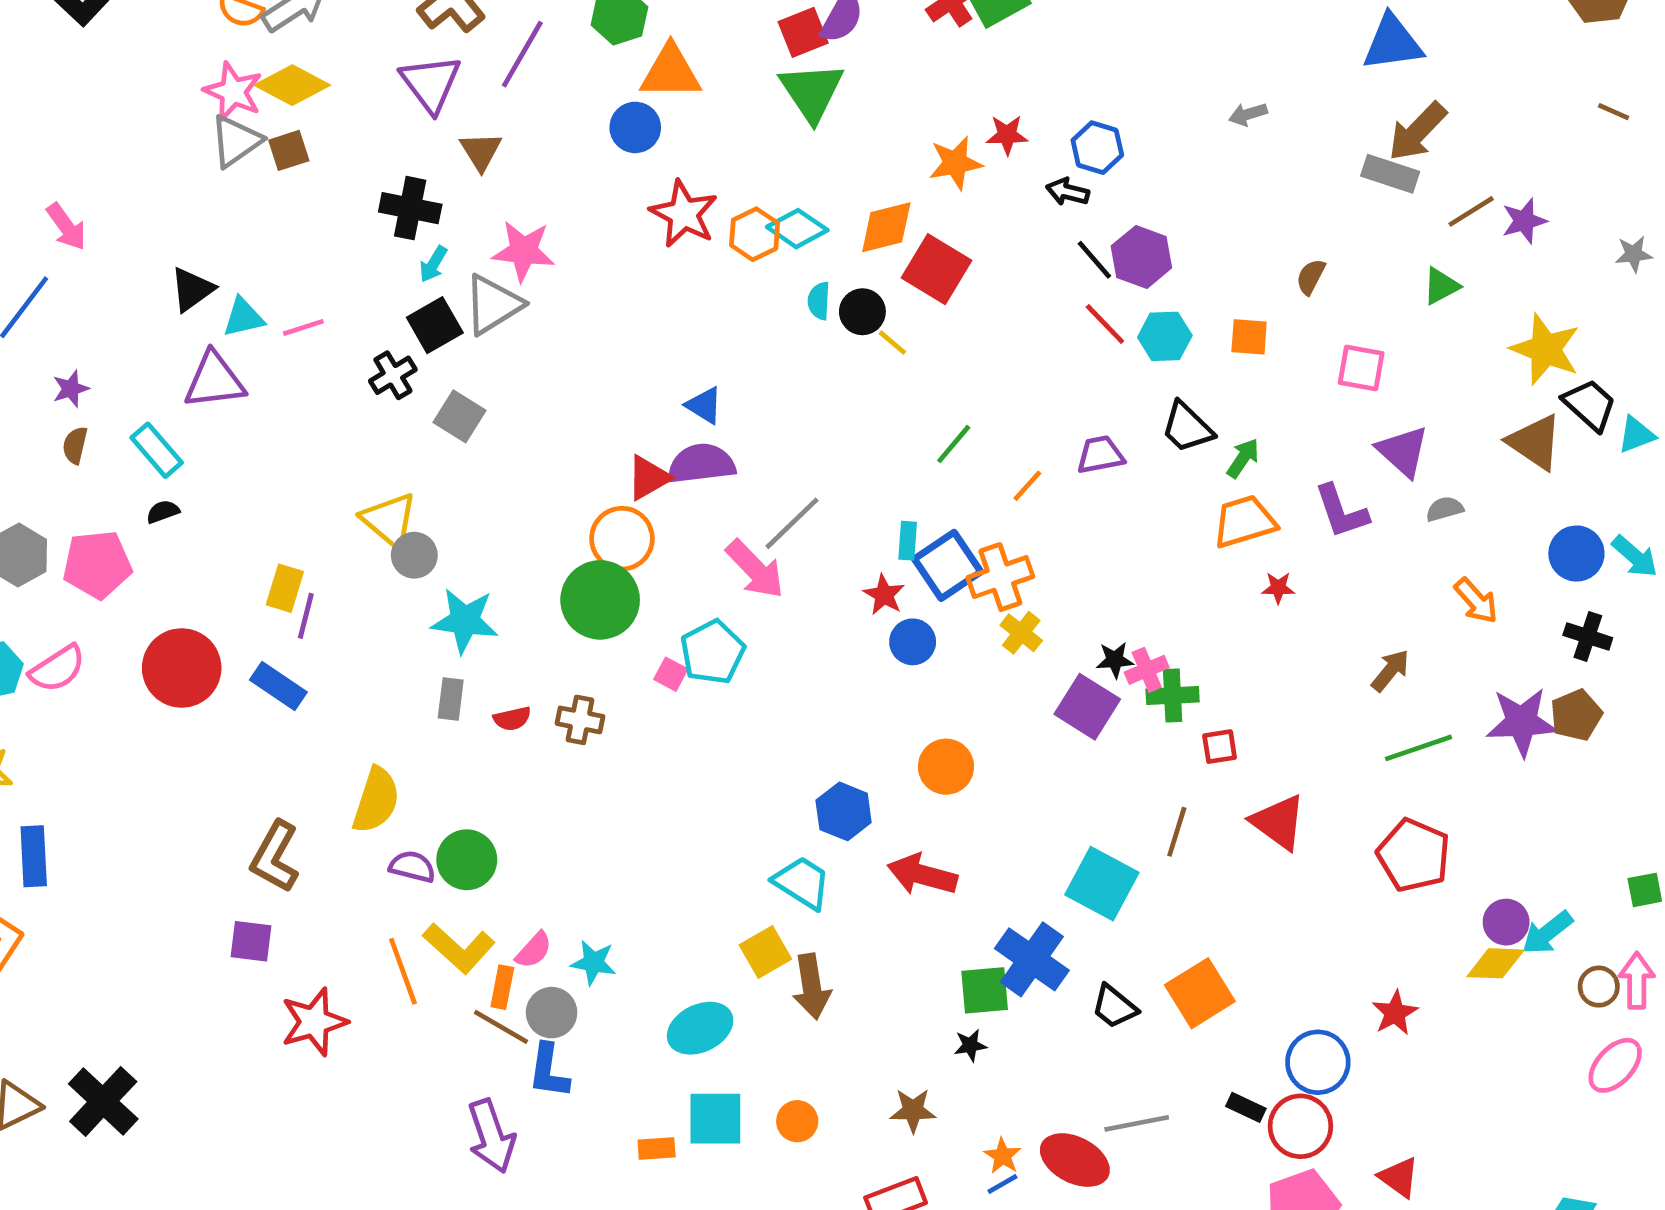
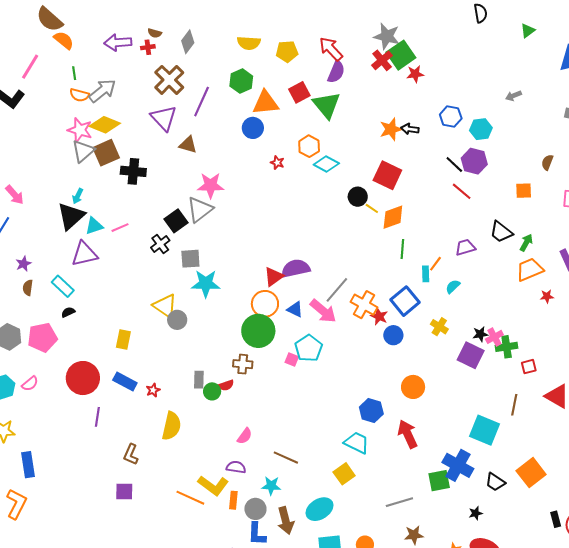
red square: (803, 32) -> (299, 92), moved
red star: (1007, 135) -> (415, 74), moved
brown square: (289, 150) -> (106, 153), size x1.5
brown triangle: (481, 151) -> (188, 145), turned -36
black arrow: (1068, 192) -> (410, 129), moved
black cross: (410, 208) -> (133, 171), moved
red star: (684, 214) -> (277, 163), size x0.5
orange diamond: (886, 227) -> (393, 217), moved
orange hexagon: (755, 234) -> (309, 146), moved
cyan arrow: (433, 264) -> (78, 196), moved
black triangle: (192, 289) -> (71, 216), size x1.4
cyan semicircle: (819, 301) -> (453, 286), moved, turned 49
cyan hexagon: (1165, 336) -> (481, 129), moved
blue triangle: (704, 405) -> (295, 309), moved
gray square: (459, 416) -> (190, 259), turned -30
green line: (954, 444) -> (402, 249), turned -30
cyan rectangle: (908, 541) -> (426, 274), moved
orange cross: (1000, 577) -> (364, 305), moved, turned -36
purple line: (306, 616) -> (97, 417), moved
cyan star: (465, 621) -> (206, 284), moved
pink semicircle: (57, 669) -> (30, 384), size x0.7
brown cross: (580, 720) -> (243, 364), moved
brown L-shape: (275, 857) -> (131, 454), size x0.7
green circle: (467, 860) -> (212, 391), moved, size x0.7
purple semicircle: (412, 867) -> (236, 467), moved
red arrow: (922, 875) -> (408, 434), turned 56
pink semicircle: (534, 950) -> (245, 436), moved
orange line: (403, 971) -> (190, 498), turned -40
brown arrow: (812, 987) -> (286, 521), moved
red star: (314, 1022) -> (153, 390), moved, size x0.5
brown line: (501, 1027) -> (286, 458), moved
black star: (970, 1045) -> (476, 513), moved
black rectangle: (1246, 1107) -> (556, 519), turned 56
gray line: (1137, 1123) -> (399, 502), moved

